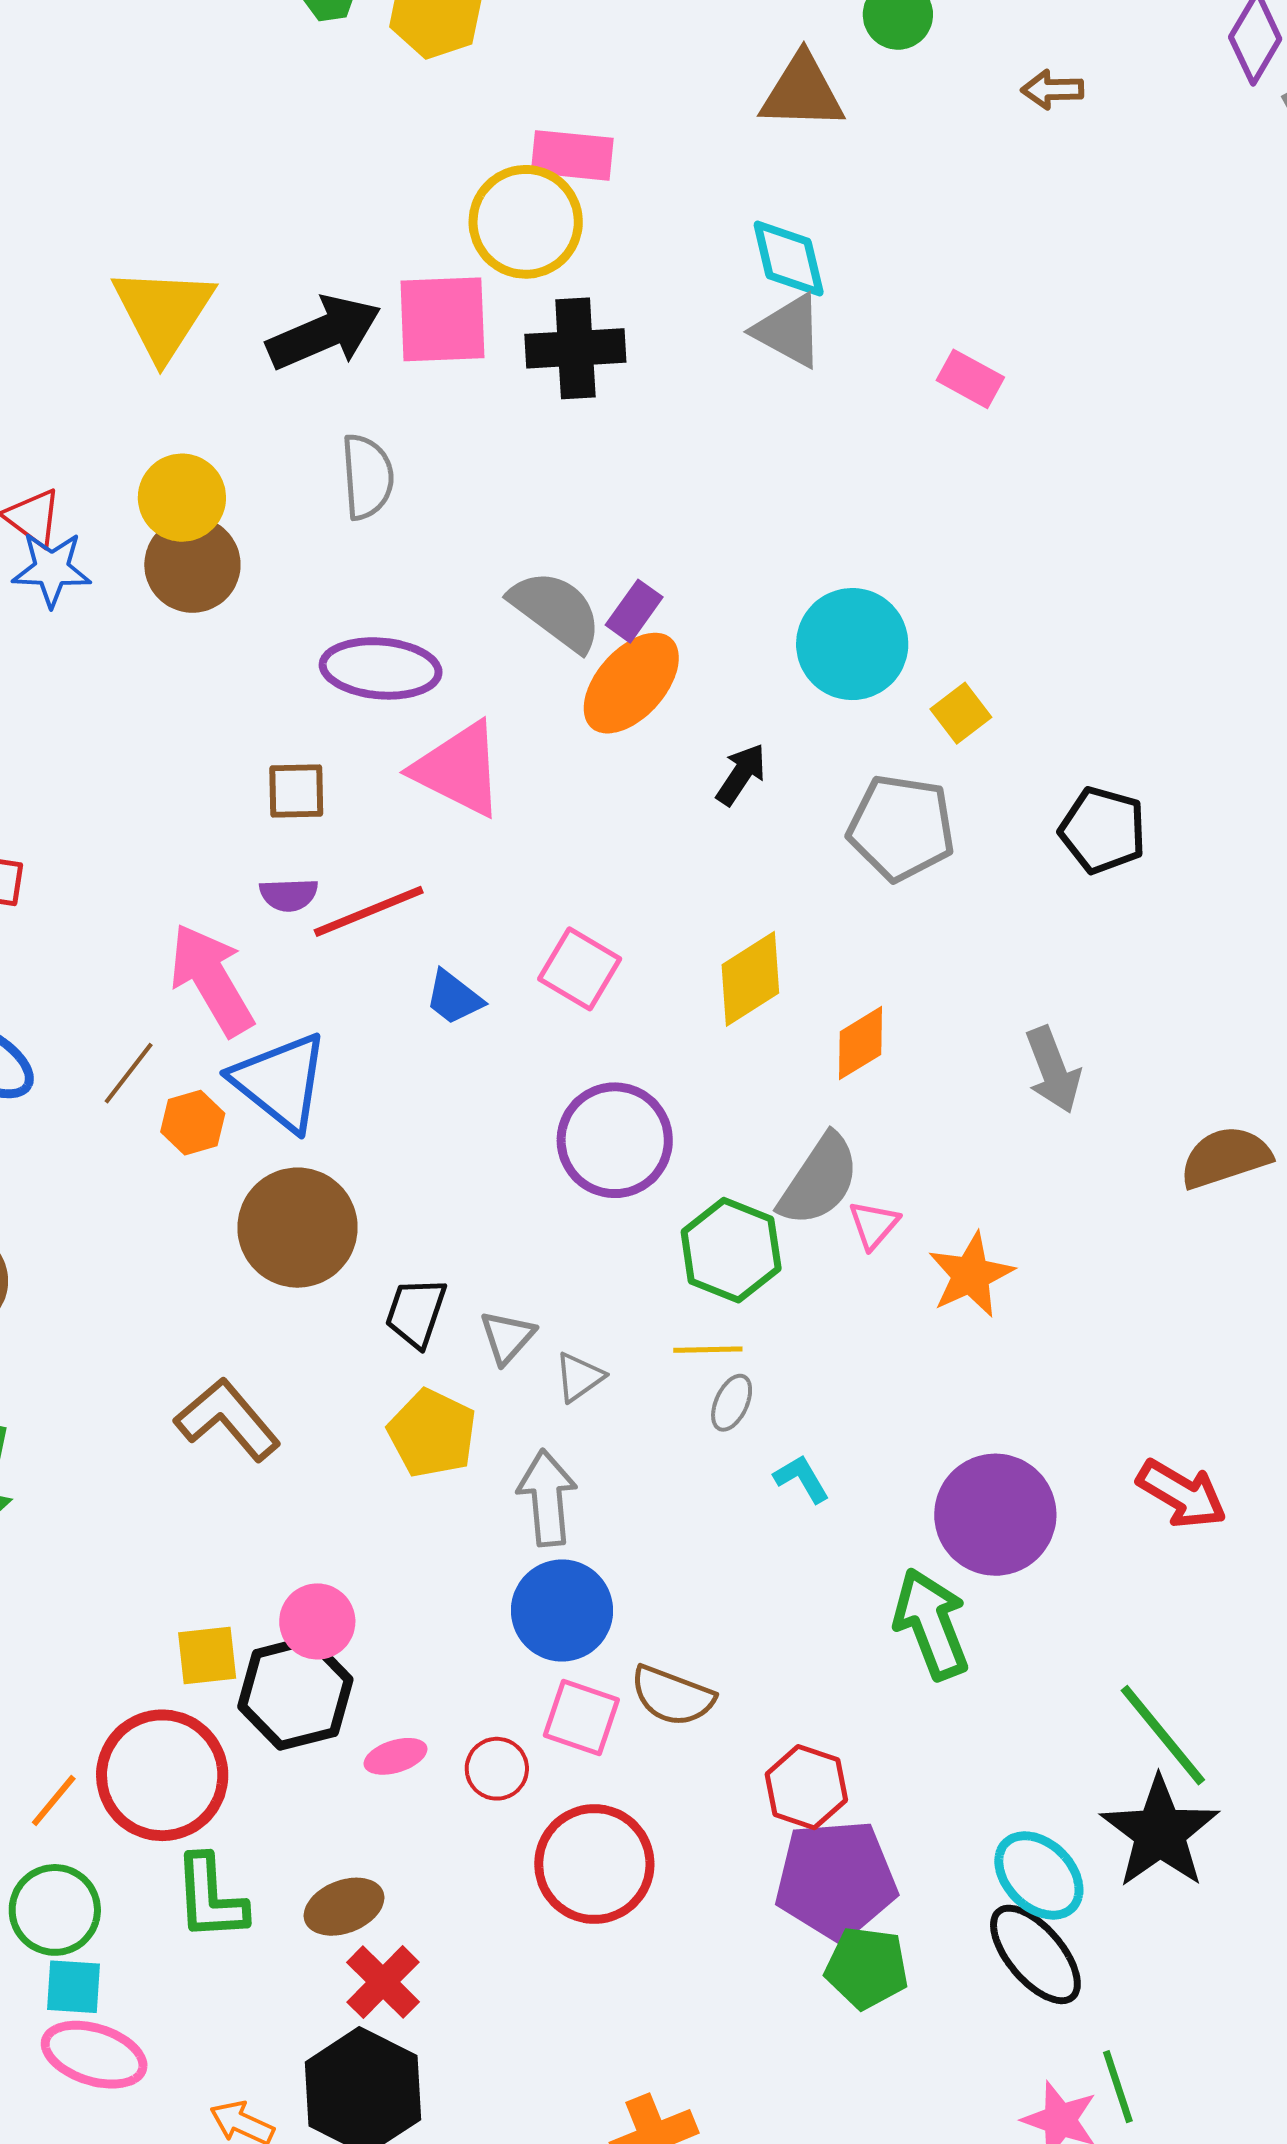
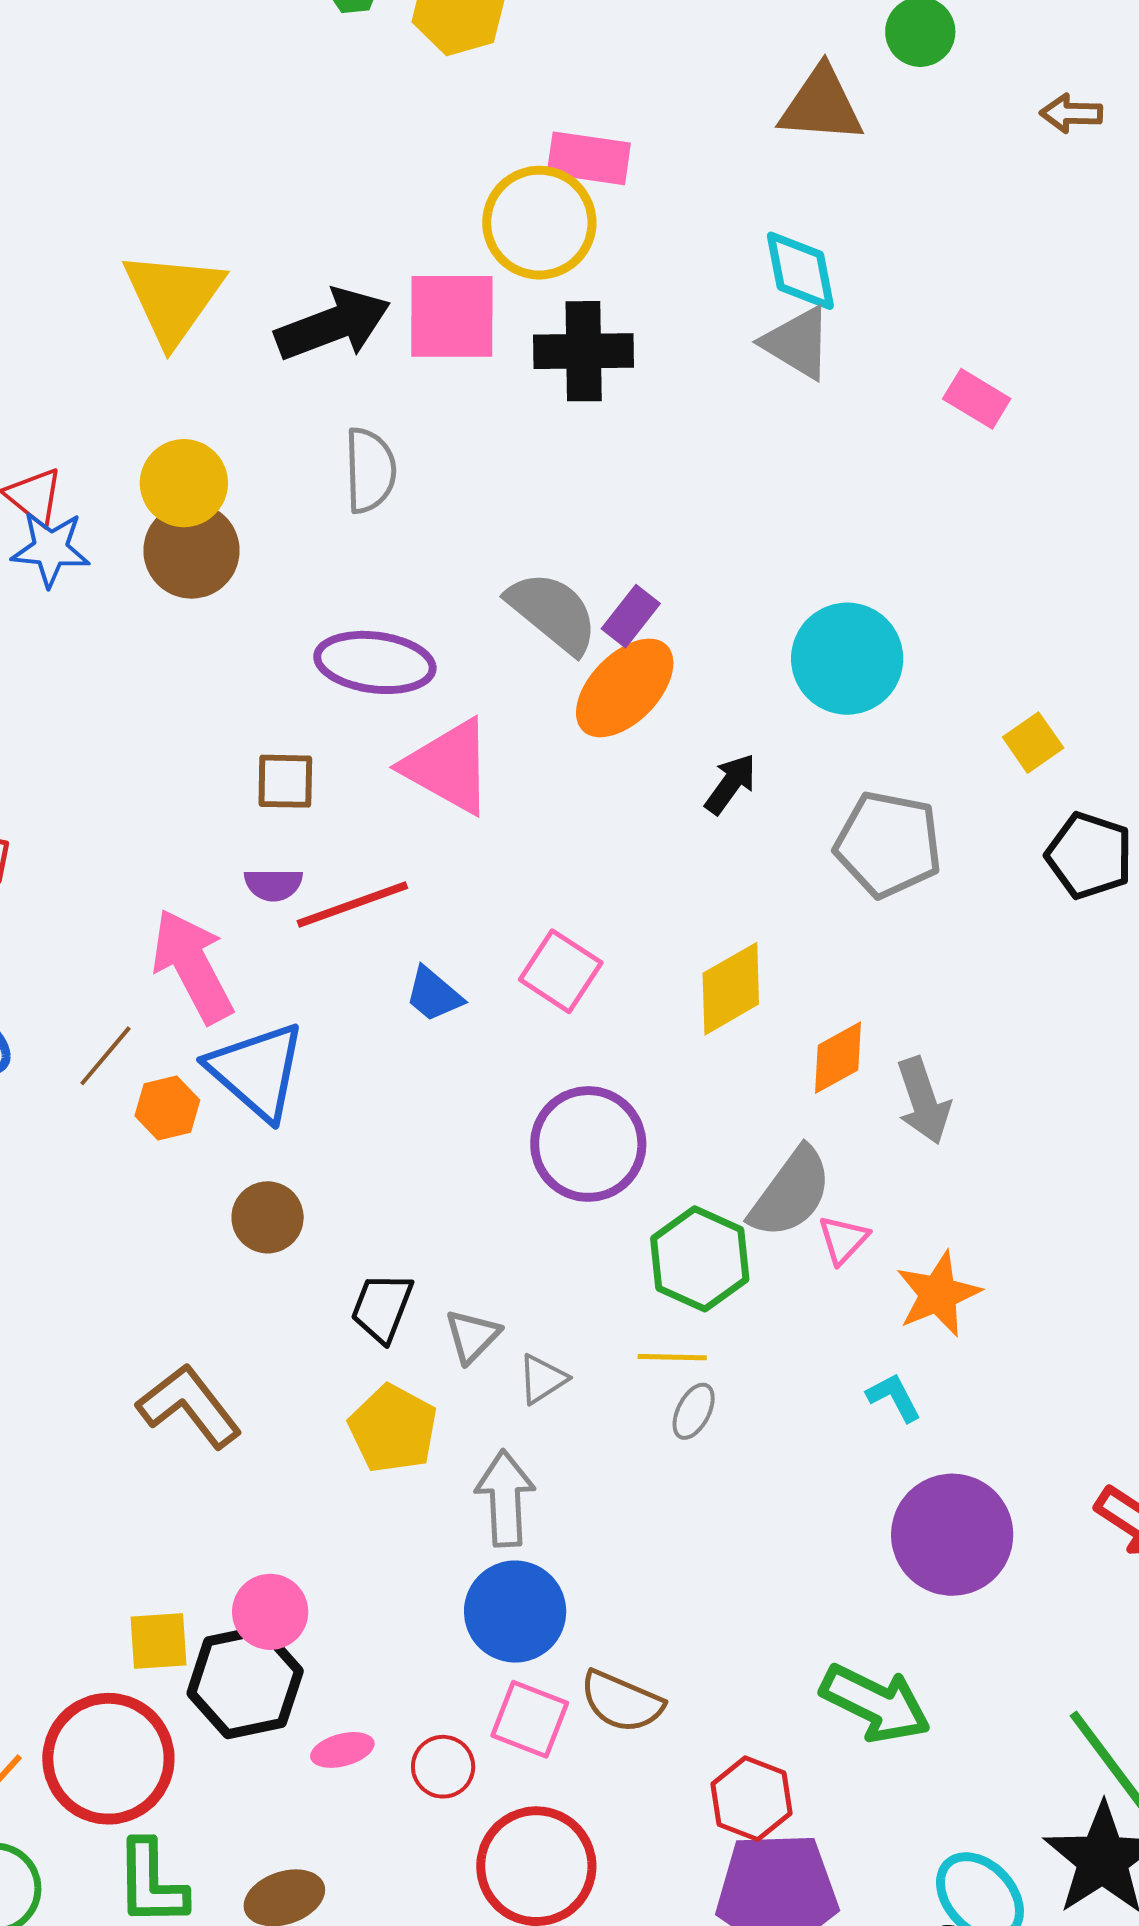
yellow square: (961, 713) -> (1033, 743), moved
gray arrow: (1053, 1070) -> (923, 1101), moved
brown circle: (298, 1228) -> (268, 1217), size x0.6
cyan L-shape: (802, 1479) -> (894, 1397), moved
green arrow: (931, 1624) -> (875, 1703), moved, turned 135

